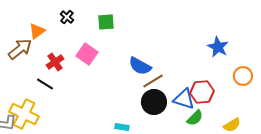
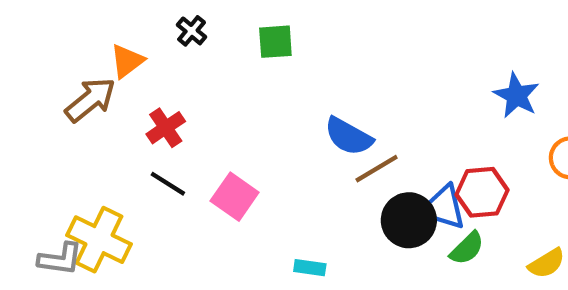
pink square: (87, 54) -> (235, 197), moved
black line: (45, 84) -> (168, 184), moved
black circle: (154, 102) -> (409, 220), moved

